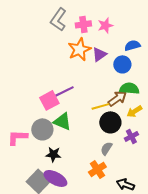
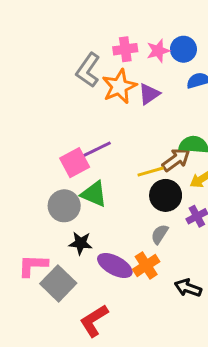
gray L-shape: (58, 19) -> (88, 70), moved
blue circle: (122, 64) -> (183, 49), moved
pink L-shape: (17, 137) -> (33, 266), moved
purple ellipse: (55, 178) -> (115, 266), moved

